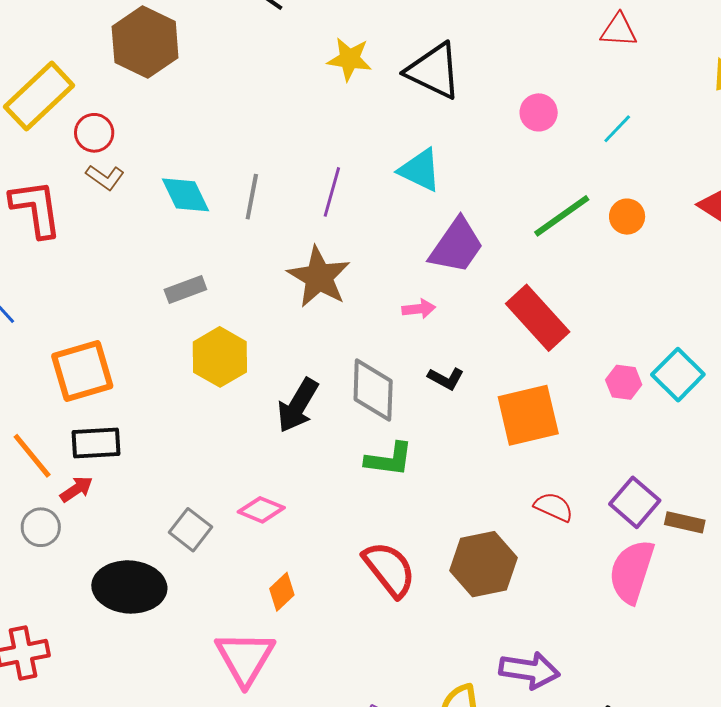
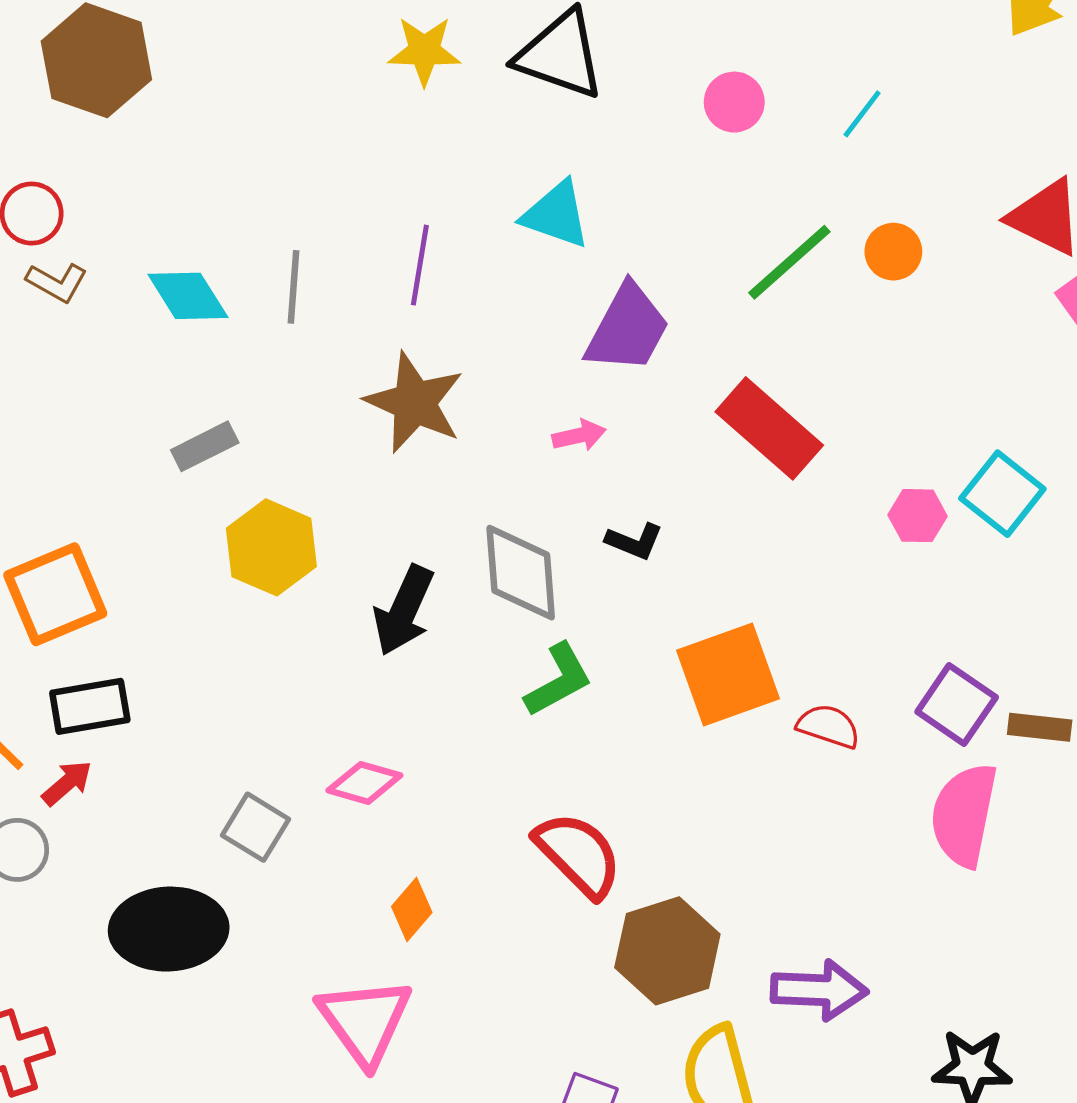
orange square: (528, 415) -> (728, 675), moved
green L-shape: (389, 459) -> (559, 680), turned -30
brown hexagon: (483, 564) -> (667, 951), moved

